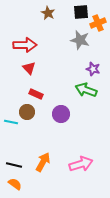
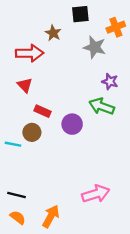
black square: (81, 12) -> (80, 14), moved
brown star: (48, 13) -> (53, 33), moved
red triangle: (29, 68) -> (25, 85), moved
purple circle: (61, 114) -> (72, 124), moved
orange arrow: (43, 162) -> (51, 216), moved

